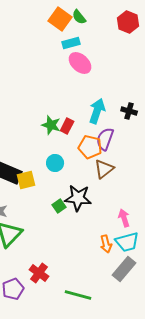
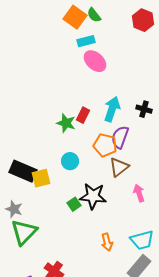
red rectangle: (67, 126) -> (83, 115), moved
pink arrow: (124, 218) -> (139, 193), moved
orange arrow: (106, 244) -> (107, 242), moved

